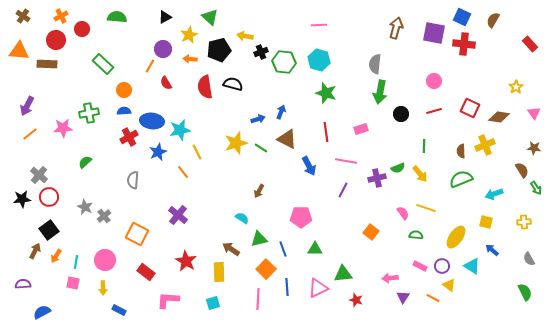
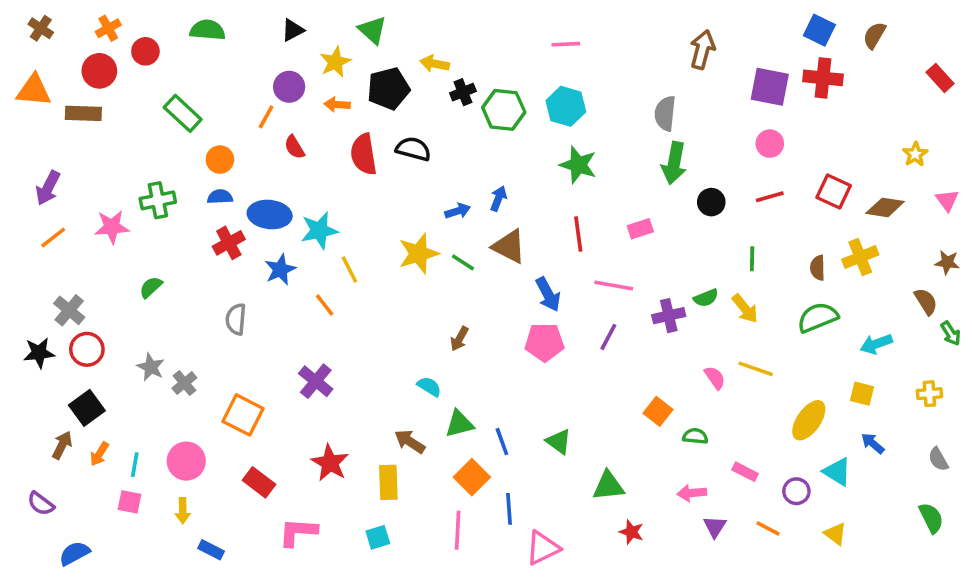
purple square: (434, 33) -> (770, 87), moved
pink pentagon: (301, 217) -> (545, 342), moved
green semicircle: (416, 235) -> (695, 436), moved
green triangle: (315, 249) -> (559, 442), turned 35
purple circle: (442, 266) -> (796, 491), moved
purple semicircle: (23, 284) -> (41, 504), turned -140
yellow triangle: (449, 285) -> (835, 534), moved
pink triangle: (318, 288) -> (543, 548), moved

